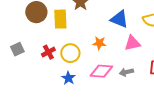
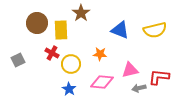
pink triangle: (132, 43) -> (130, 70), moved
red cross: (48, 52) -> (52, 53), moved, turned -32
gray arrow: (126, 72) -> (139, 88), moved

